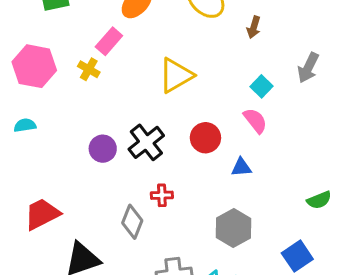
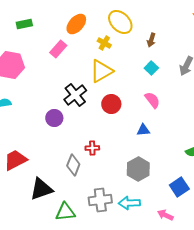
yellow cross: (89, 69) -> (104, 43), moved
cyan square: (262, 86) -> (151, 68), moved
red circle: (205, 138) -> (111, 104), moved
black cross: (146, 142) -> (75, 95), moved

